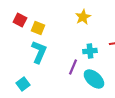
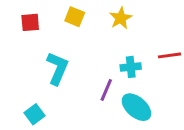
red square: (20, 20) -> (30, 22), turned -32
yellow square: (38, 28) -> (75, 17), moved

